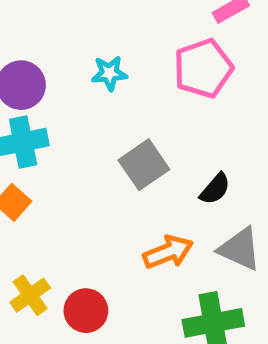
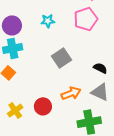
black semicircle: (215, 189) -> (100, 68), moved, turned -104
red circle: (86, 311) -> (43, 106), moved

